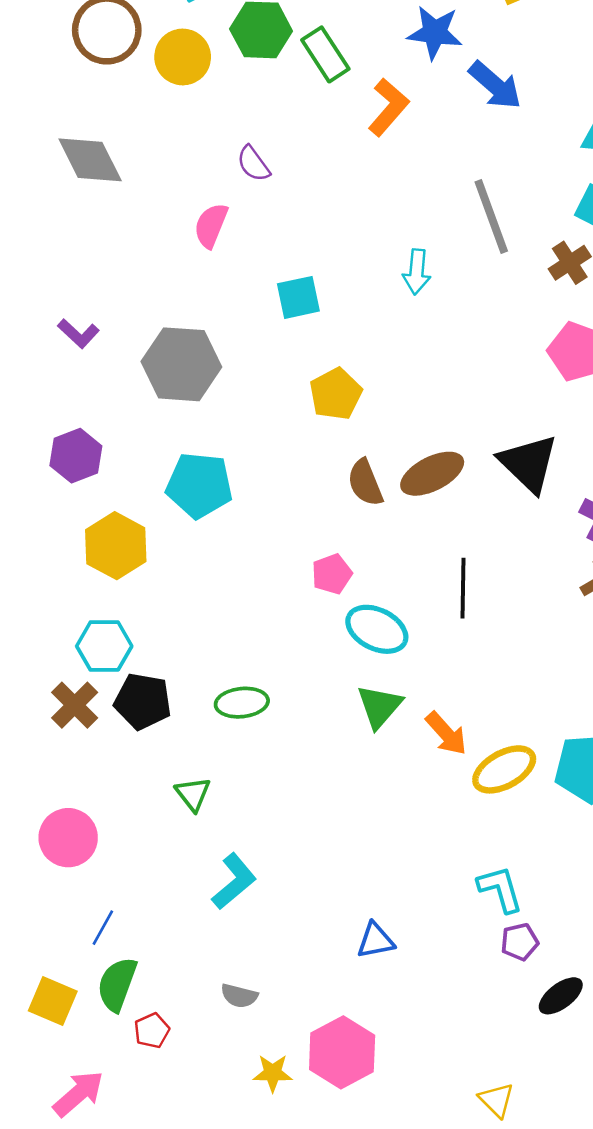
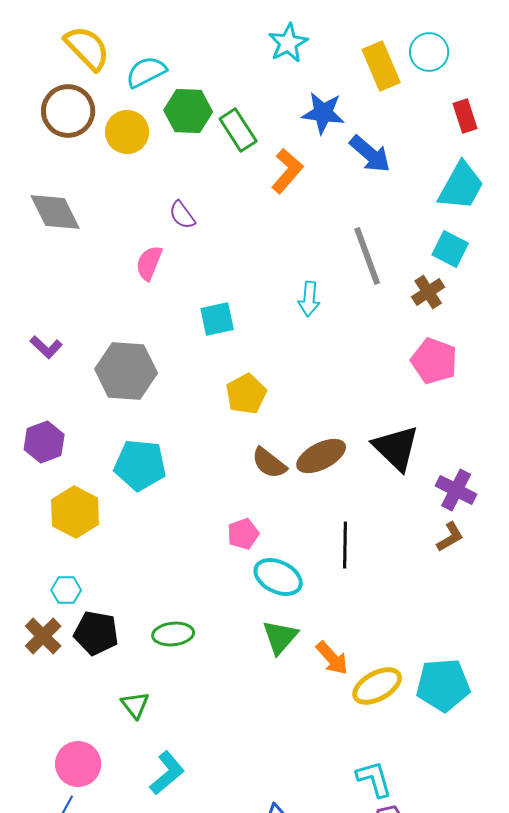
brown semicircle: (365, 483) -> (269, 463), turned -30
cyan hexagon: (104, 646) -> (66, 590), size x0.7
pink circle: (68, 838) -> (78, 764), moved

